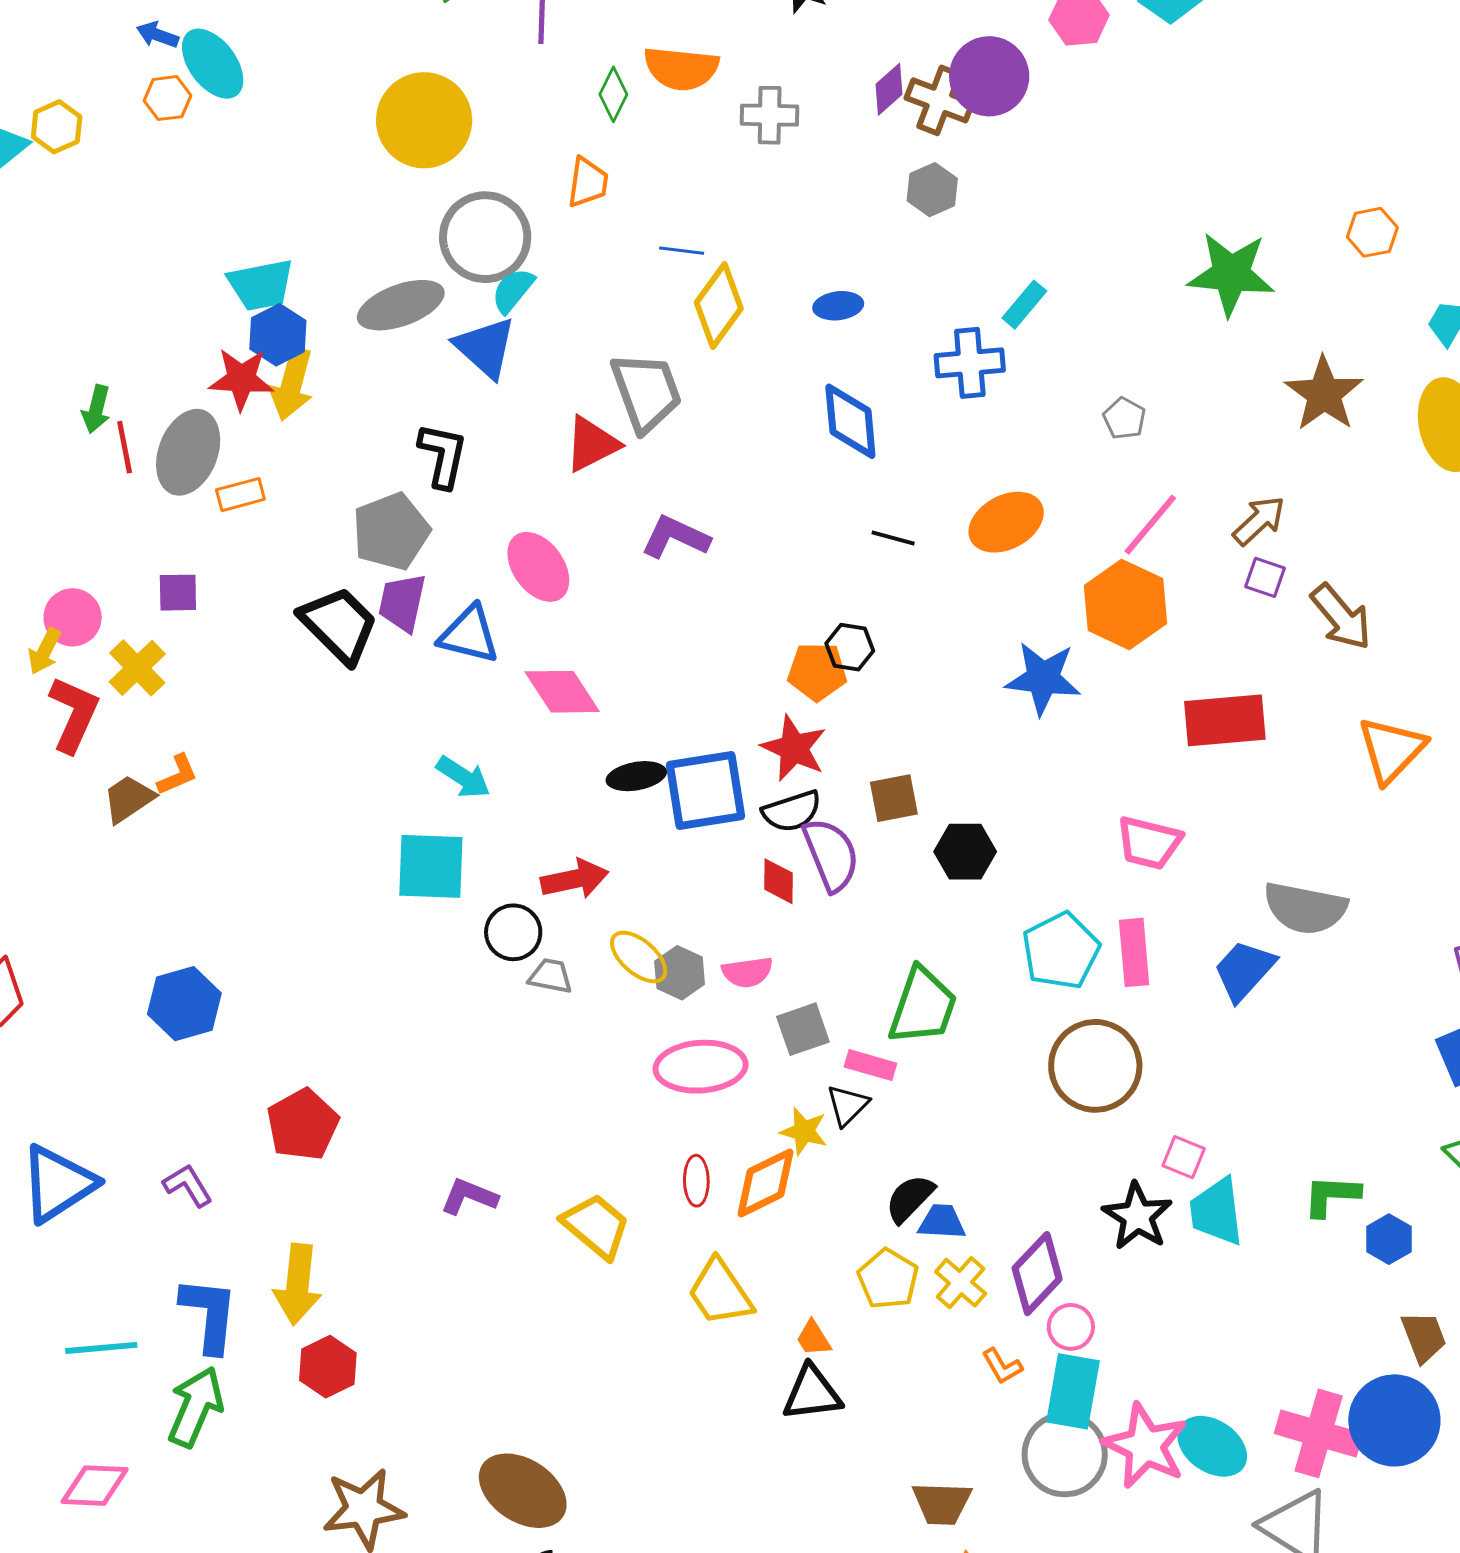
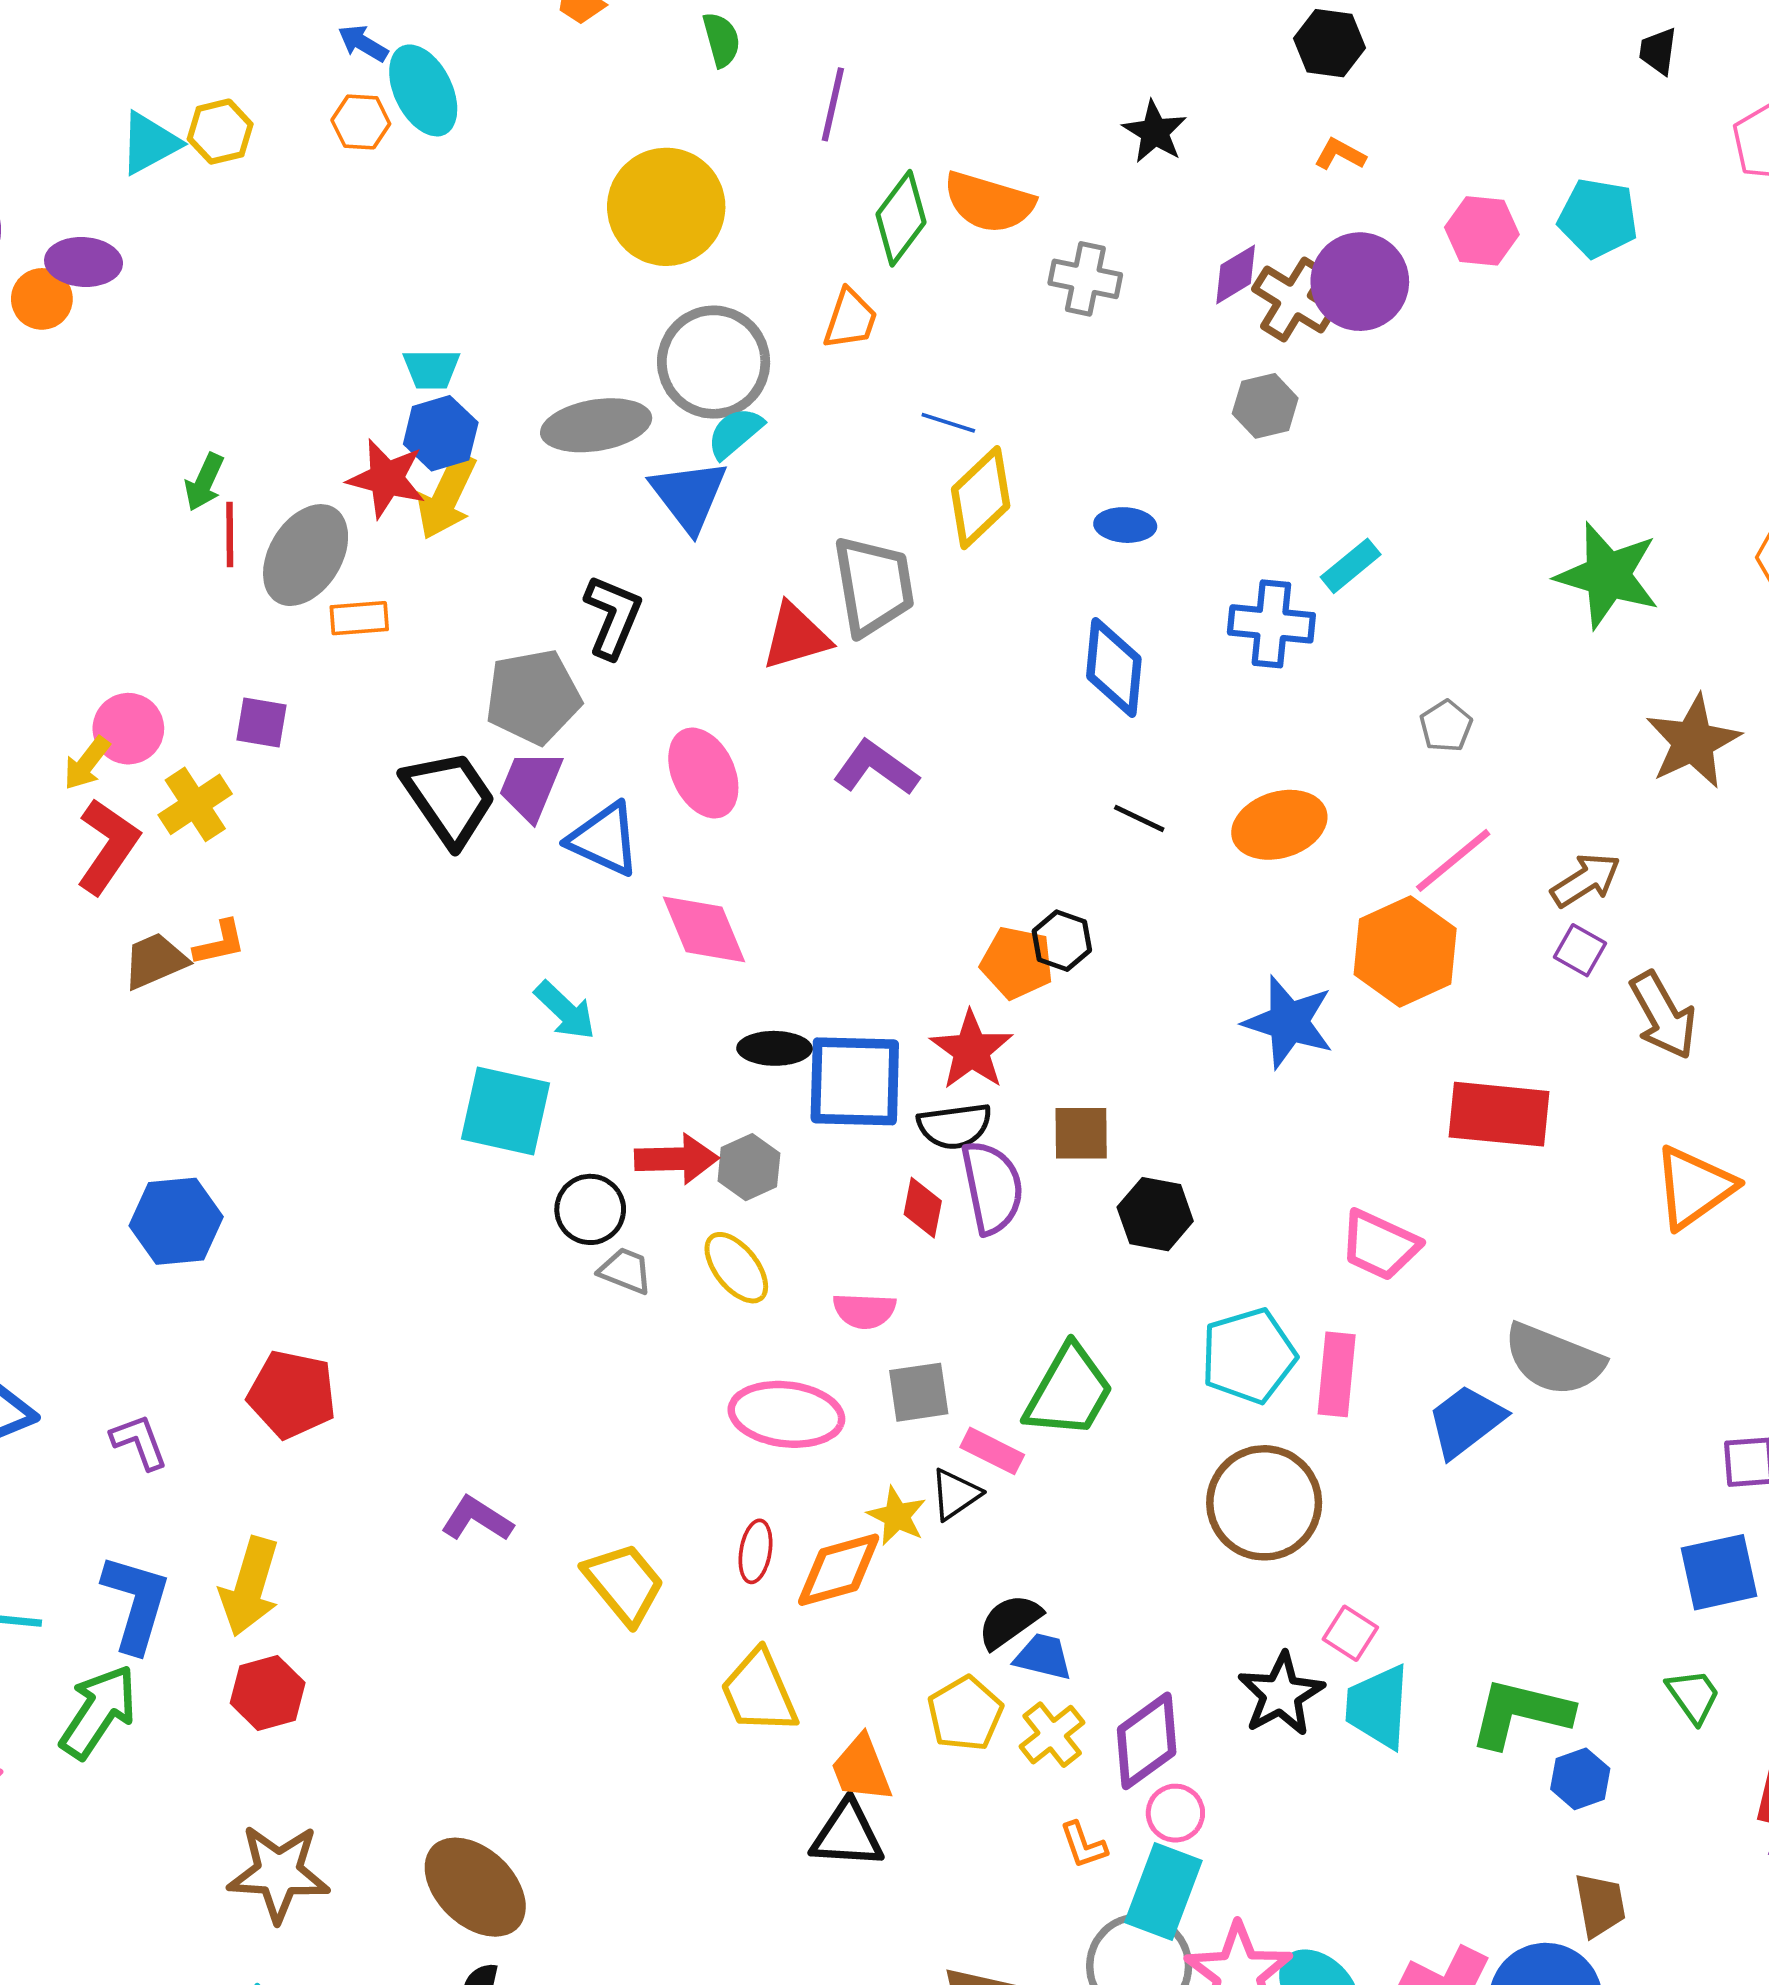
green diamond: (613, 94) -> (901, 218), size x1.4
cyan trapezoid: (261, 285) -> (431, 369), size x0.7
gray hexagon: (680, 973) -> (749, 1167), moved
red pentagon: (303, 1125) -> (292, 1394), turned 30
green L-shape: (1331, 1196) -> (1521, 1713), size x1.4
orange trapezoid: (813, 1338) -> (861, 1769), size x1.5

